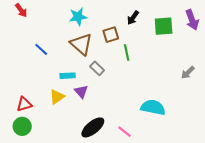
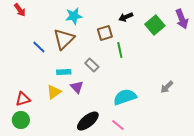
black arrow: (133, 18) -> (126, 17), turned 32
green square: (164, 26) -> (155, 25), turned -36
brown triangle: (81, 44) -> (64, 39), moved, turned 35
gray arrow: (188, 73) -> (167, 87), moved
cyan semicircle: (153, 107) -> (125, 97), moved, turned -30

